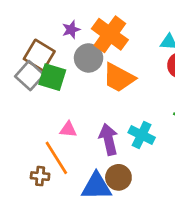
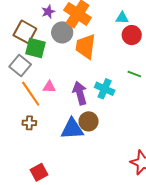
gray square: (30, 76) -> (20, 65), moved
orange trapezoid: (119, 78) -> (86, 46), turned 72
orange line: (56, 158) -> (31, 94), moved

